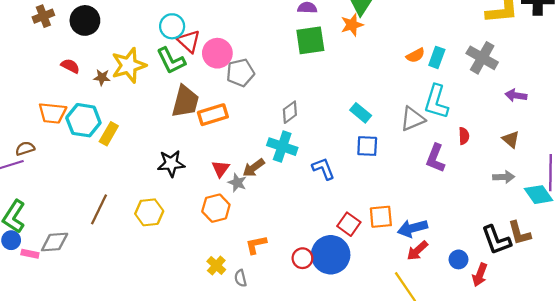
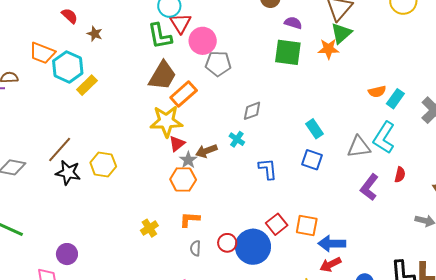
yellow star: (129, 65) -> (166, 121), moved
orange rectangle: (213, 115) -> (184, 94), turned -40
cyan cross: (282, 147) -> (237, 139), size x0.6
black star: (171, 163) -> (68, 173), moved
orange hexagon: (216, 208) -> (183, 179), moved
gray semicircle: (241, 278) -> (195, 248), moved

